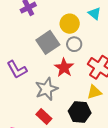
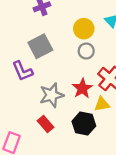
gray square: (48, 42) -> (40, 46), moved
red star: (64, 68) -> (82, 88), moved

